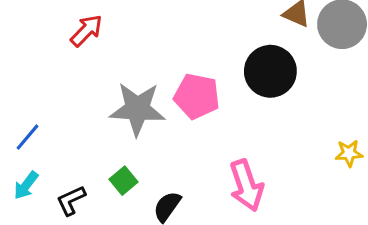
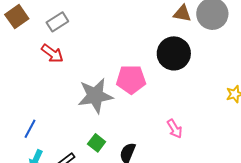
red arrow: (86, 31) -> (52, 53), turned 95
pink arrow: (246, 185) -> (175, 129), size x0.6

